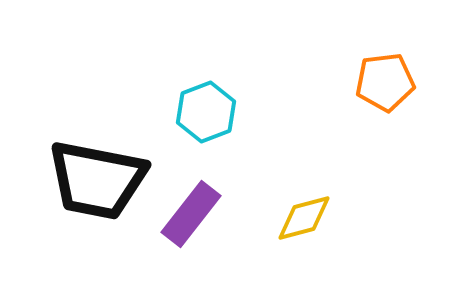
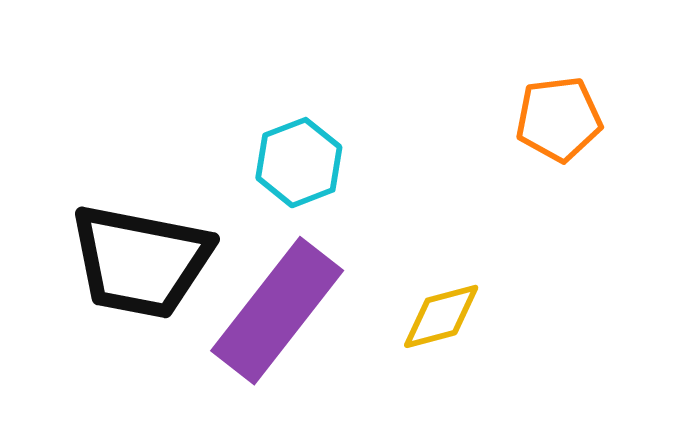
purple rectangle: (191, 214) -> (277, 311), size x1.5

